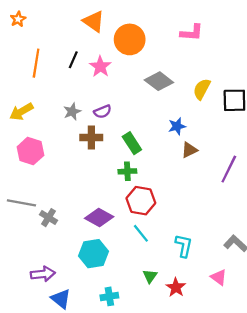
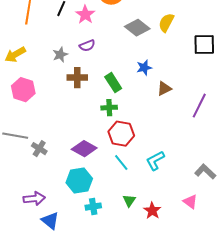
yellow semicircle: (202, 89) -> (166, 23), moved
purple semicircle: (103, 112) -> (87, 46), moved
blue star: (177, 126) -> (144, 68), moved
cyan L-shape: (184, 246) -> (155, 161), moved, turned -130
cyan cross: (109, 296) -> (93, 207), moved

